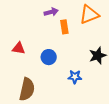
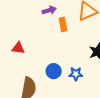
blue circle: (49, 57) -> (54, 71), moved

